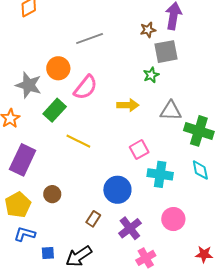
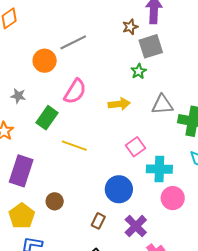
orange circle: (58, 68) -> (45, 61), moved
gray star: (29, 85) -> (18, 96), size x0.6
pink circle: (173, 219) -> (173, 198), moved

